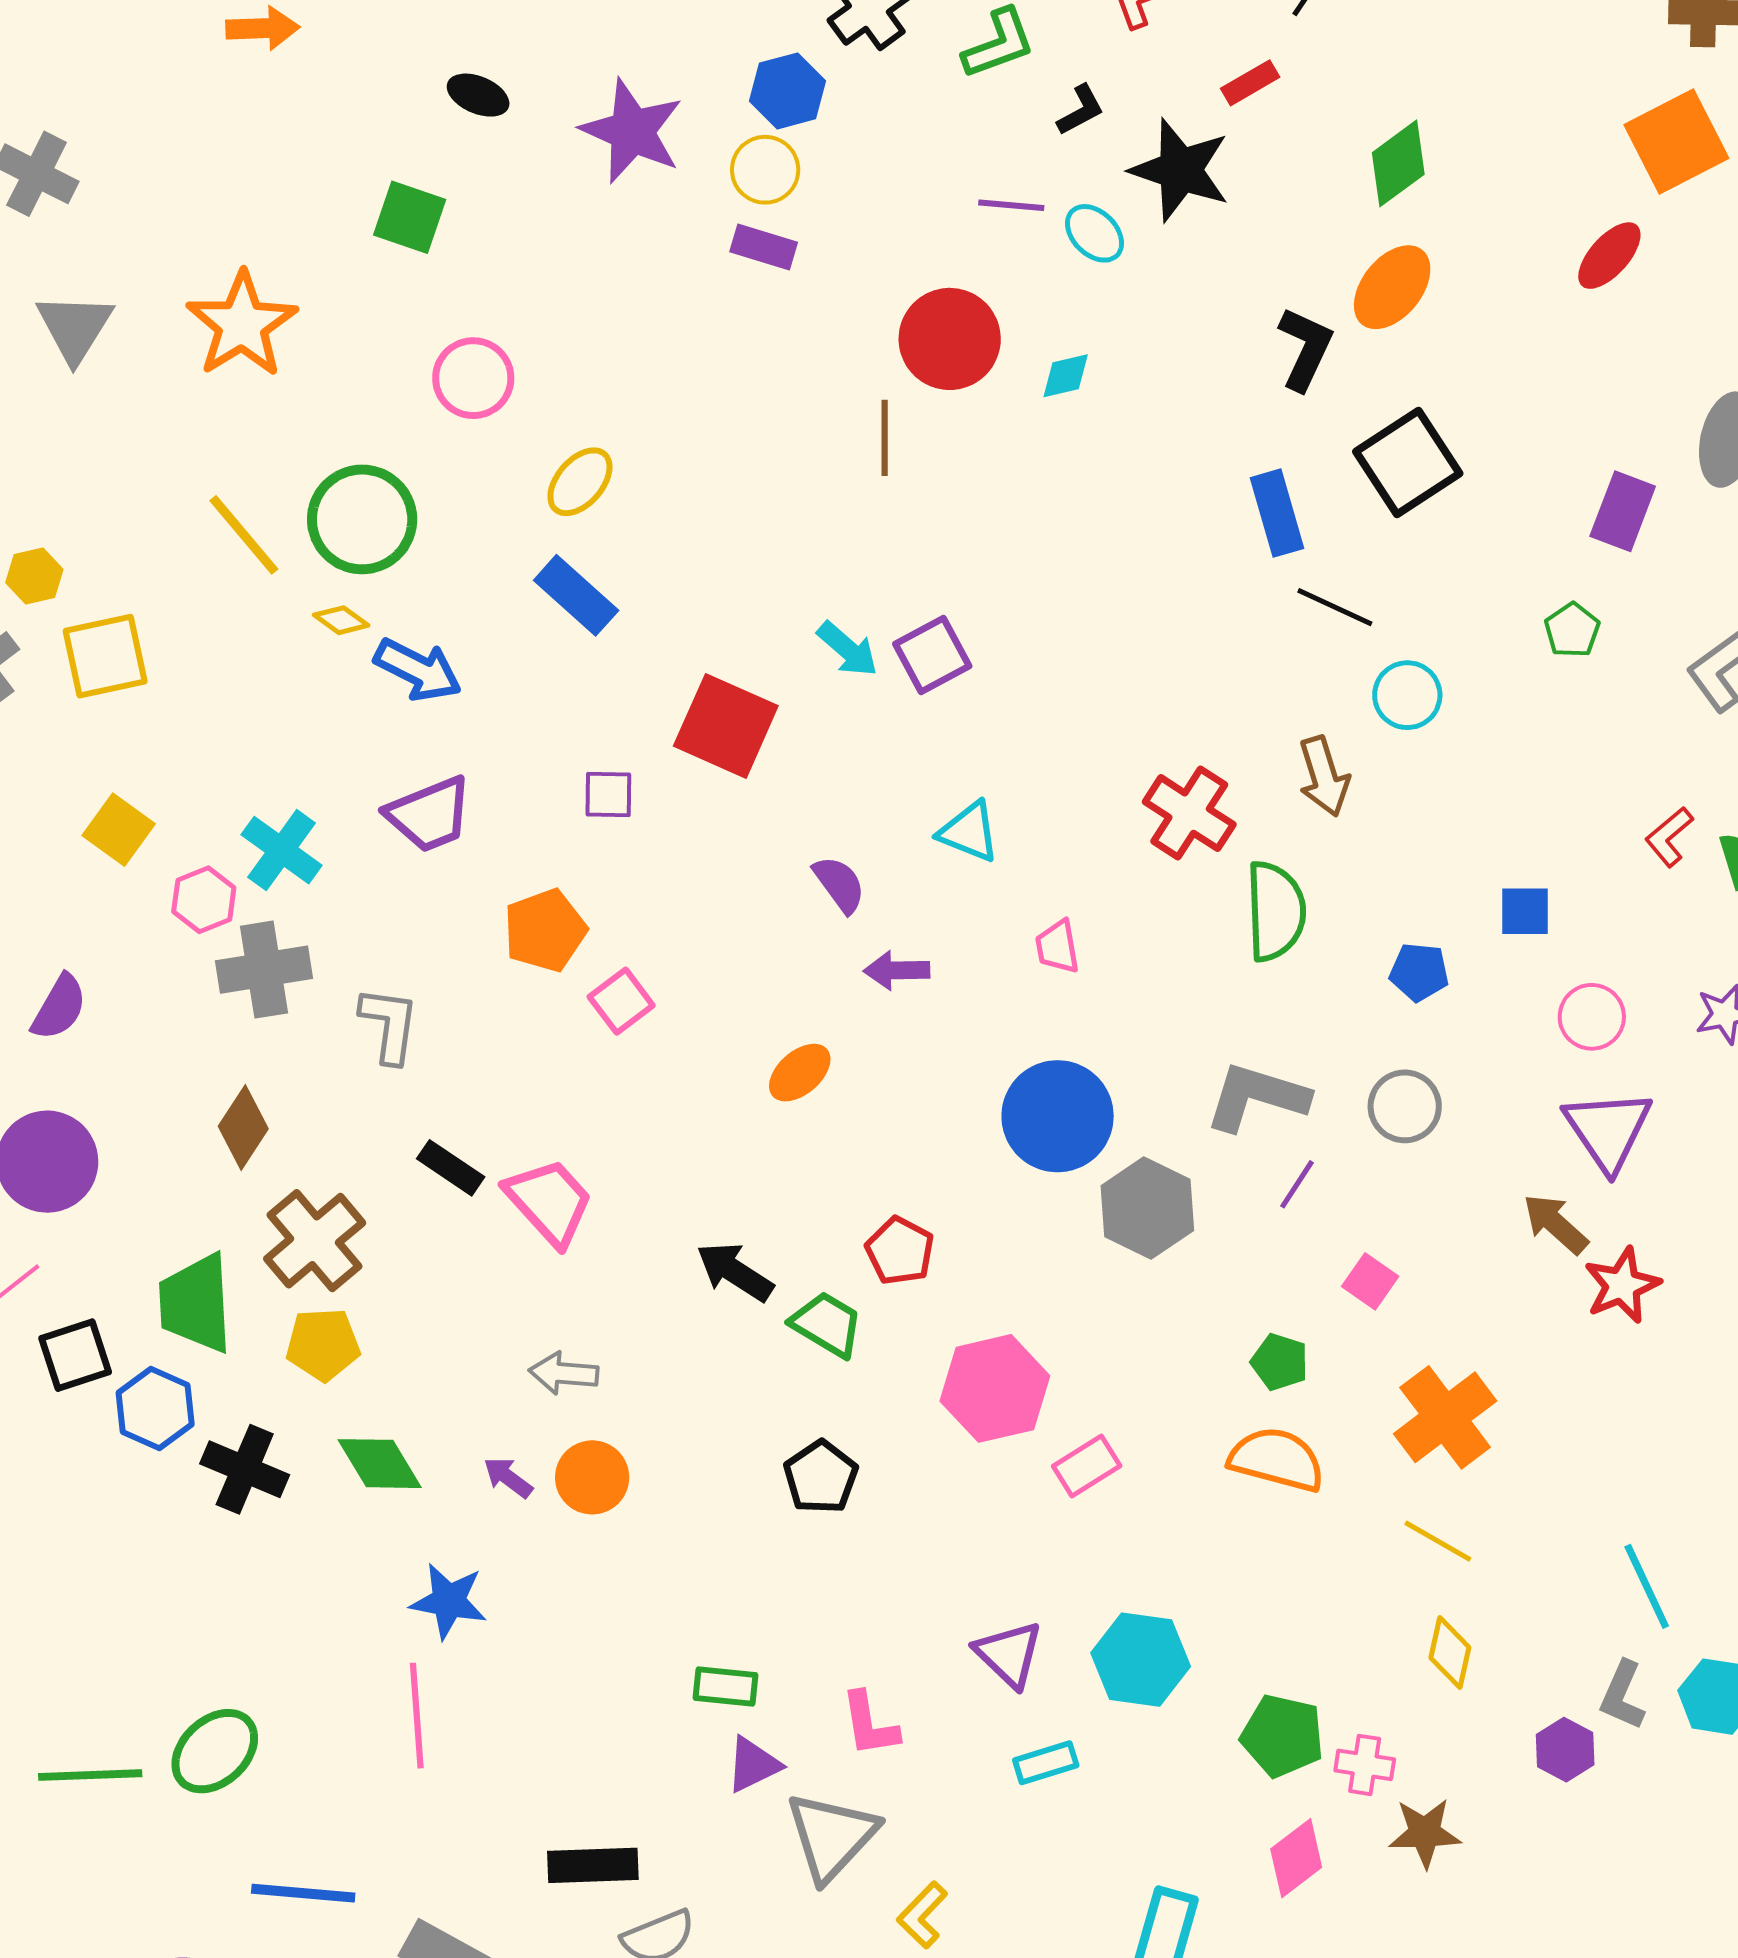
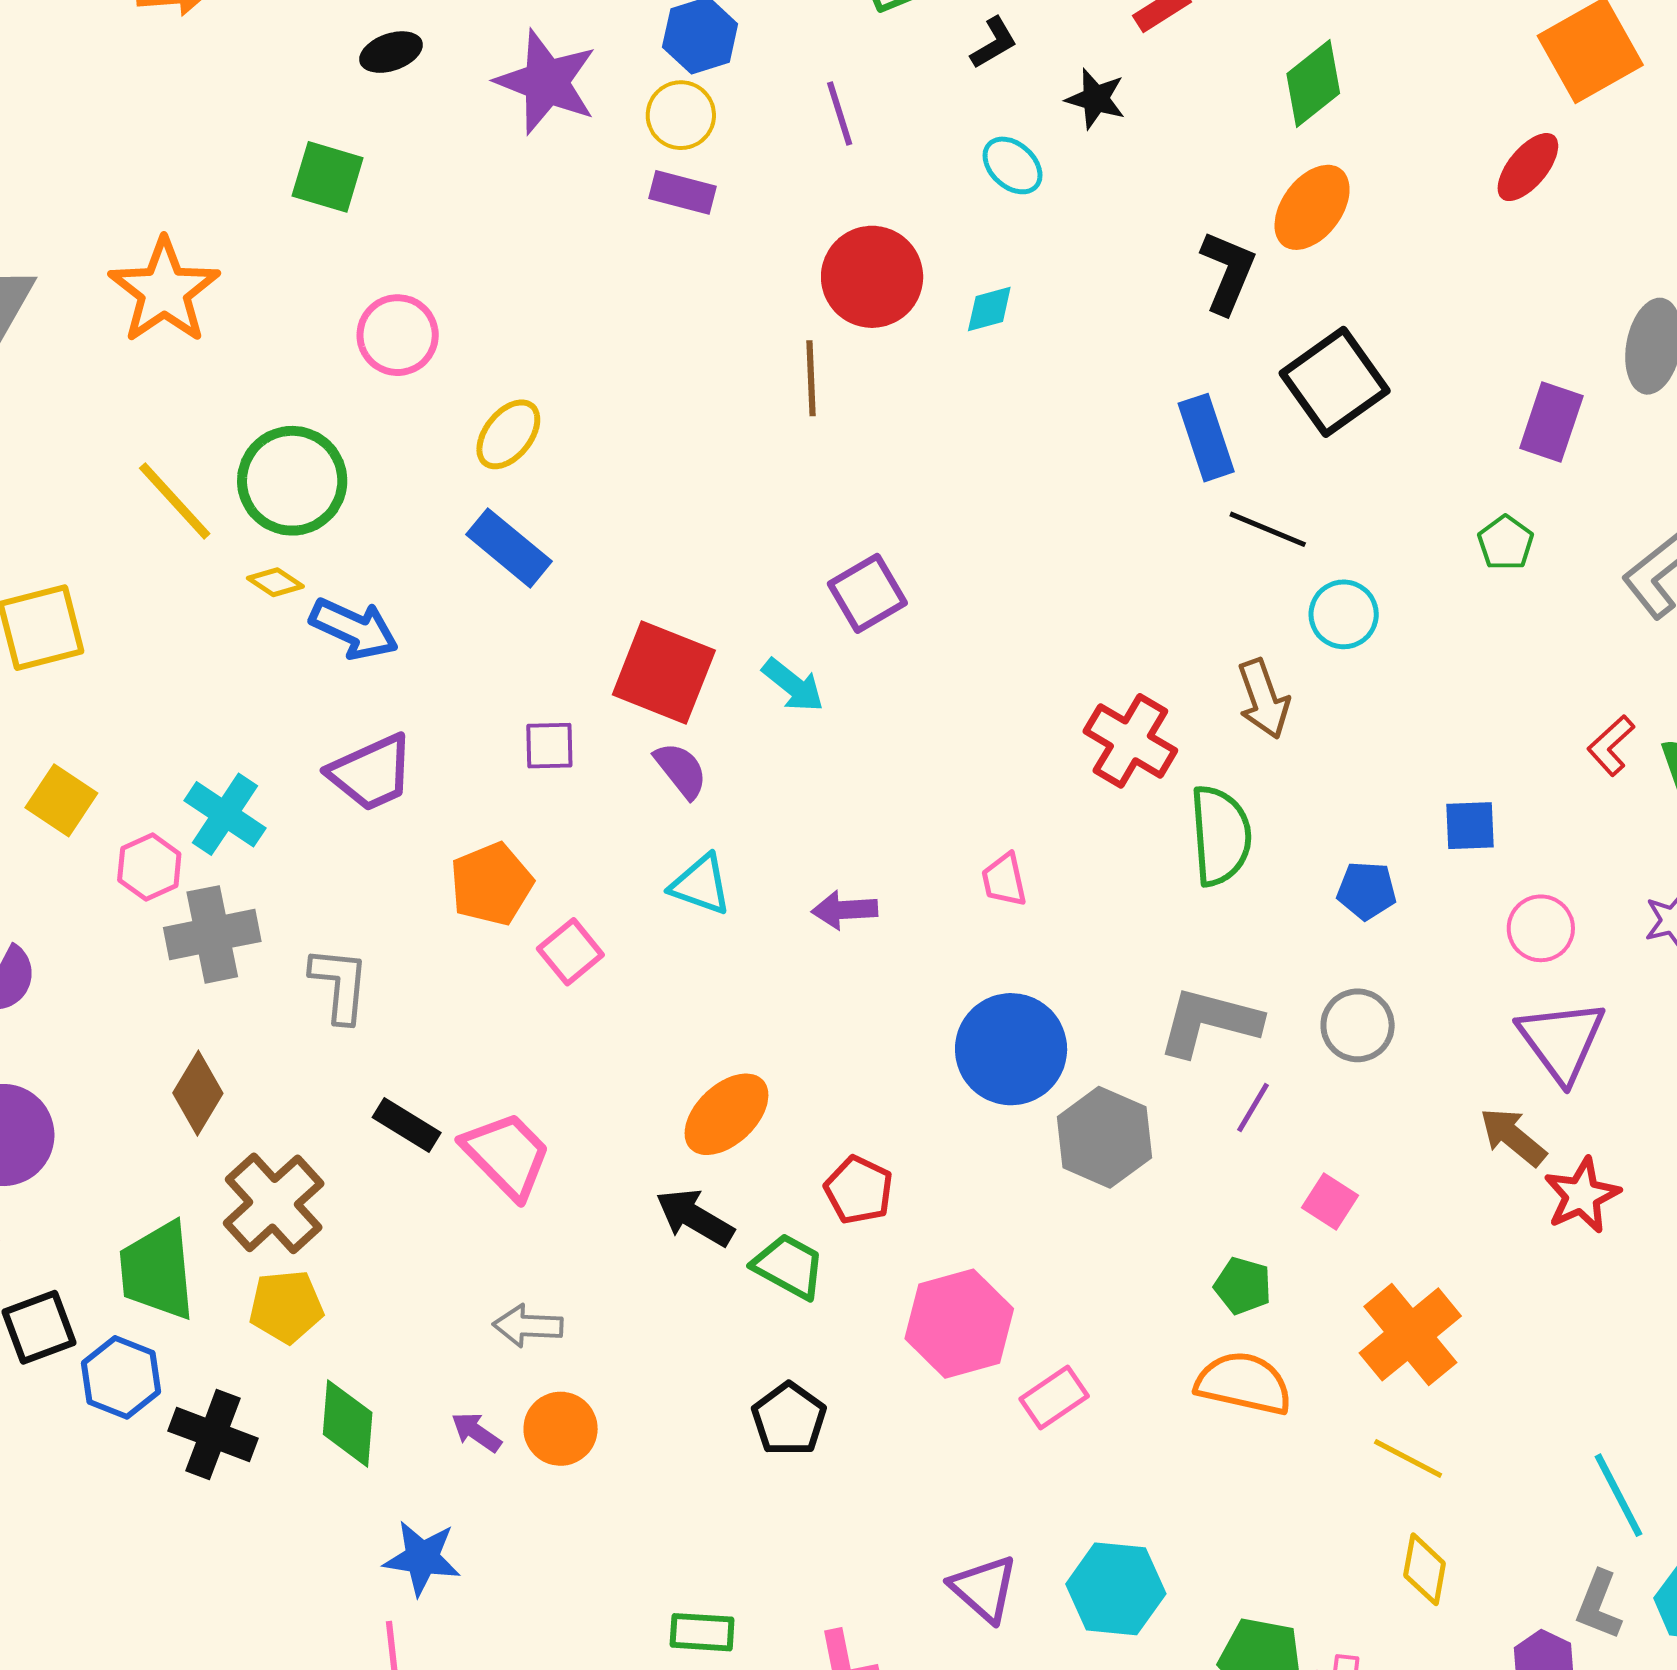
black ellipse: (478, 95) -> (391, 52), turned -40
black star: (1180, 170) -> (1096, 99), size x0.6
purple line: (1011, 205) -> (840, 113), moved, turned 70
cyan arrow: (848, 649) -> (793, 685), moved
cyan triangle: (969, 832) -> (701, 885), moved
purple semicircle: (839, 884) -> (681, 770), moved
orange ellipse: (800, 1073) -> (726, 1114), moved, size x1.4
green diamond: (380, 1464) -> (348, 1423), turned 38

